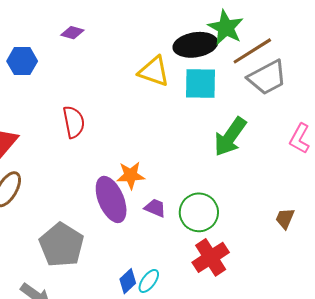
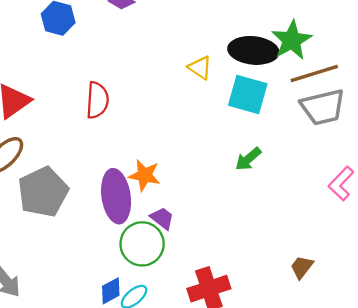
yellow triangle: (154, 71) -> (200, 68), size x0.7
green arrow: (230, 137) -> (248, 159), moved, size x0.6
green circle: (199, 212) -> (142, 244), moved
gray pentagon: (62, 245) -> (43, 192), moved

